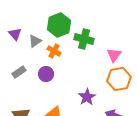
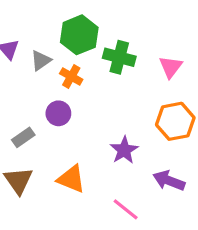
pink triangle: (114, 55) -> (171, 67), moved
gray rectangle: (19, 72) -> (23, 137), moved

